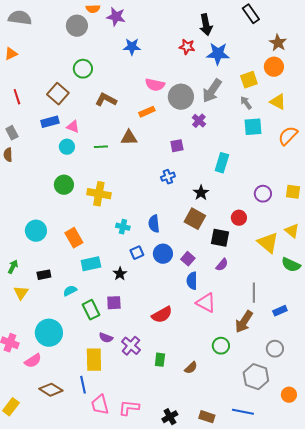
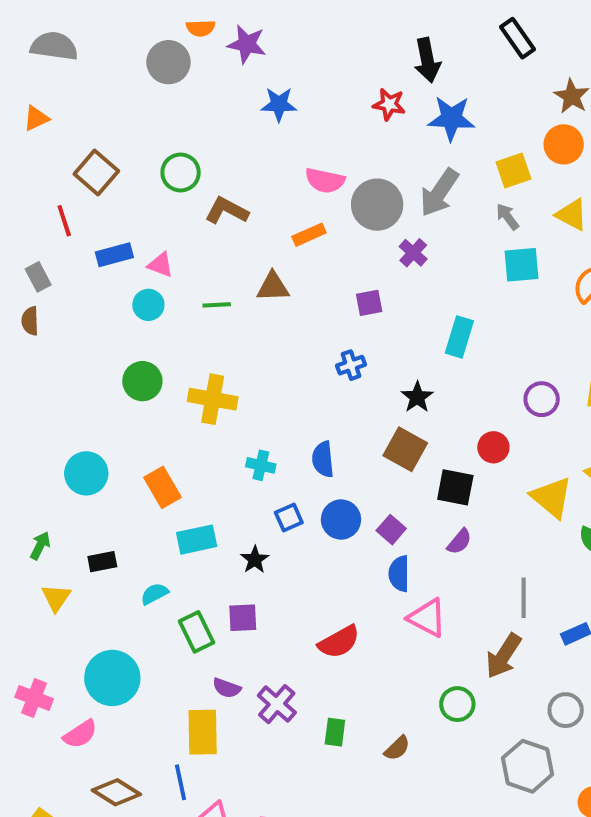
green circle: (83, 69) -> (181, 172), moved
brown square: (58, 94) -> (96, 172), moved
red line: (17, 97) -> (64, 221), moved

